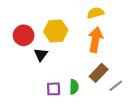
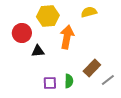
yellow hexagon: (56, 31) -> (48, 16), moved
orange arrow: (95, 40) -> (67, 37), moved
black triangle: (41, 55) -> (38, 51), turned 48

